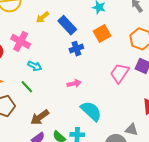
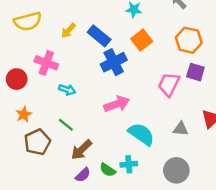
blue cross: (76, 49) -> (114, 62), size x1.5
pink arrow: (74, 83) -> (117, 104), size x1.5
green line: (27, 87) -> (66, 125), moved
gray triangle: (131, 130) -> (181, 129), moved

